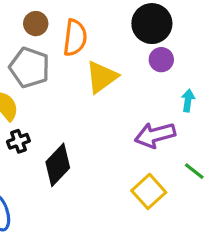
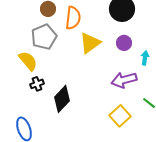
purple circle: (161, 60) -> (124, 43), moved
gray pentagon: (29, 67) -> (44, 37), turned 30

